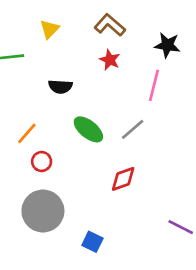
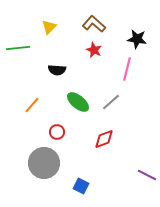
red circle: (42, 161) -> (57, 132), moved

